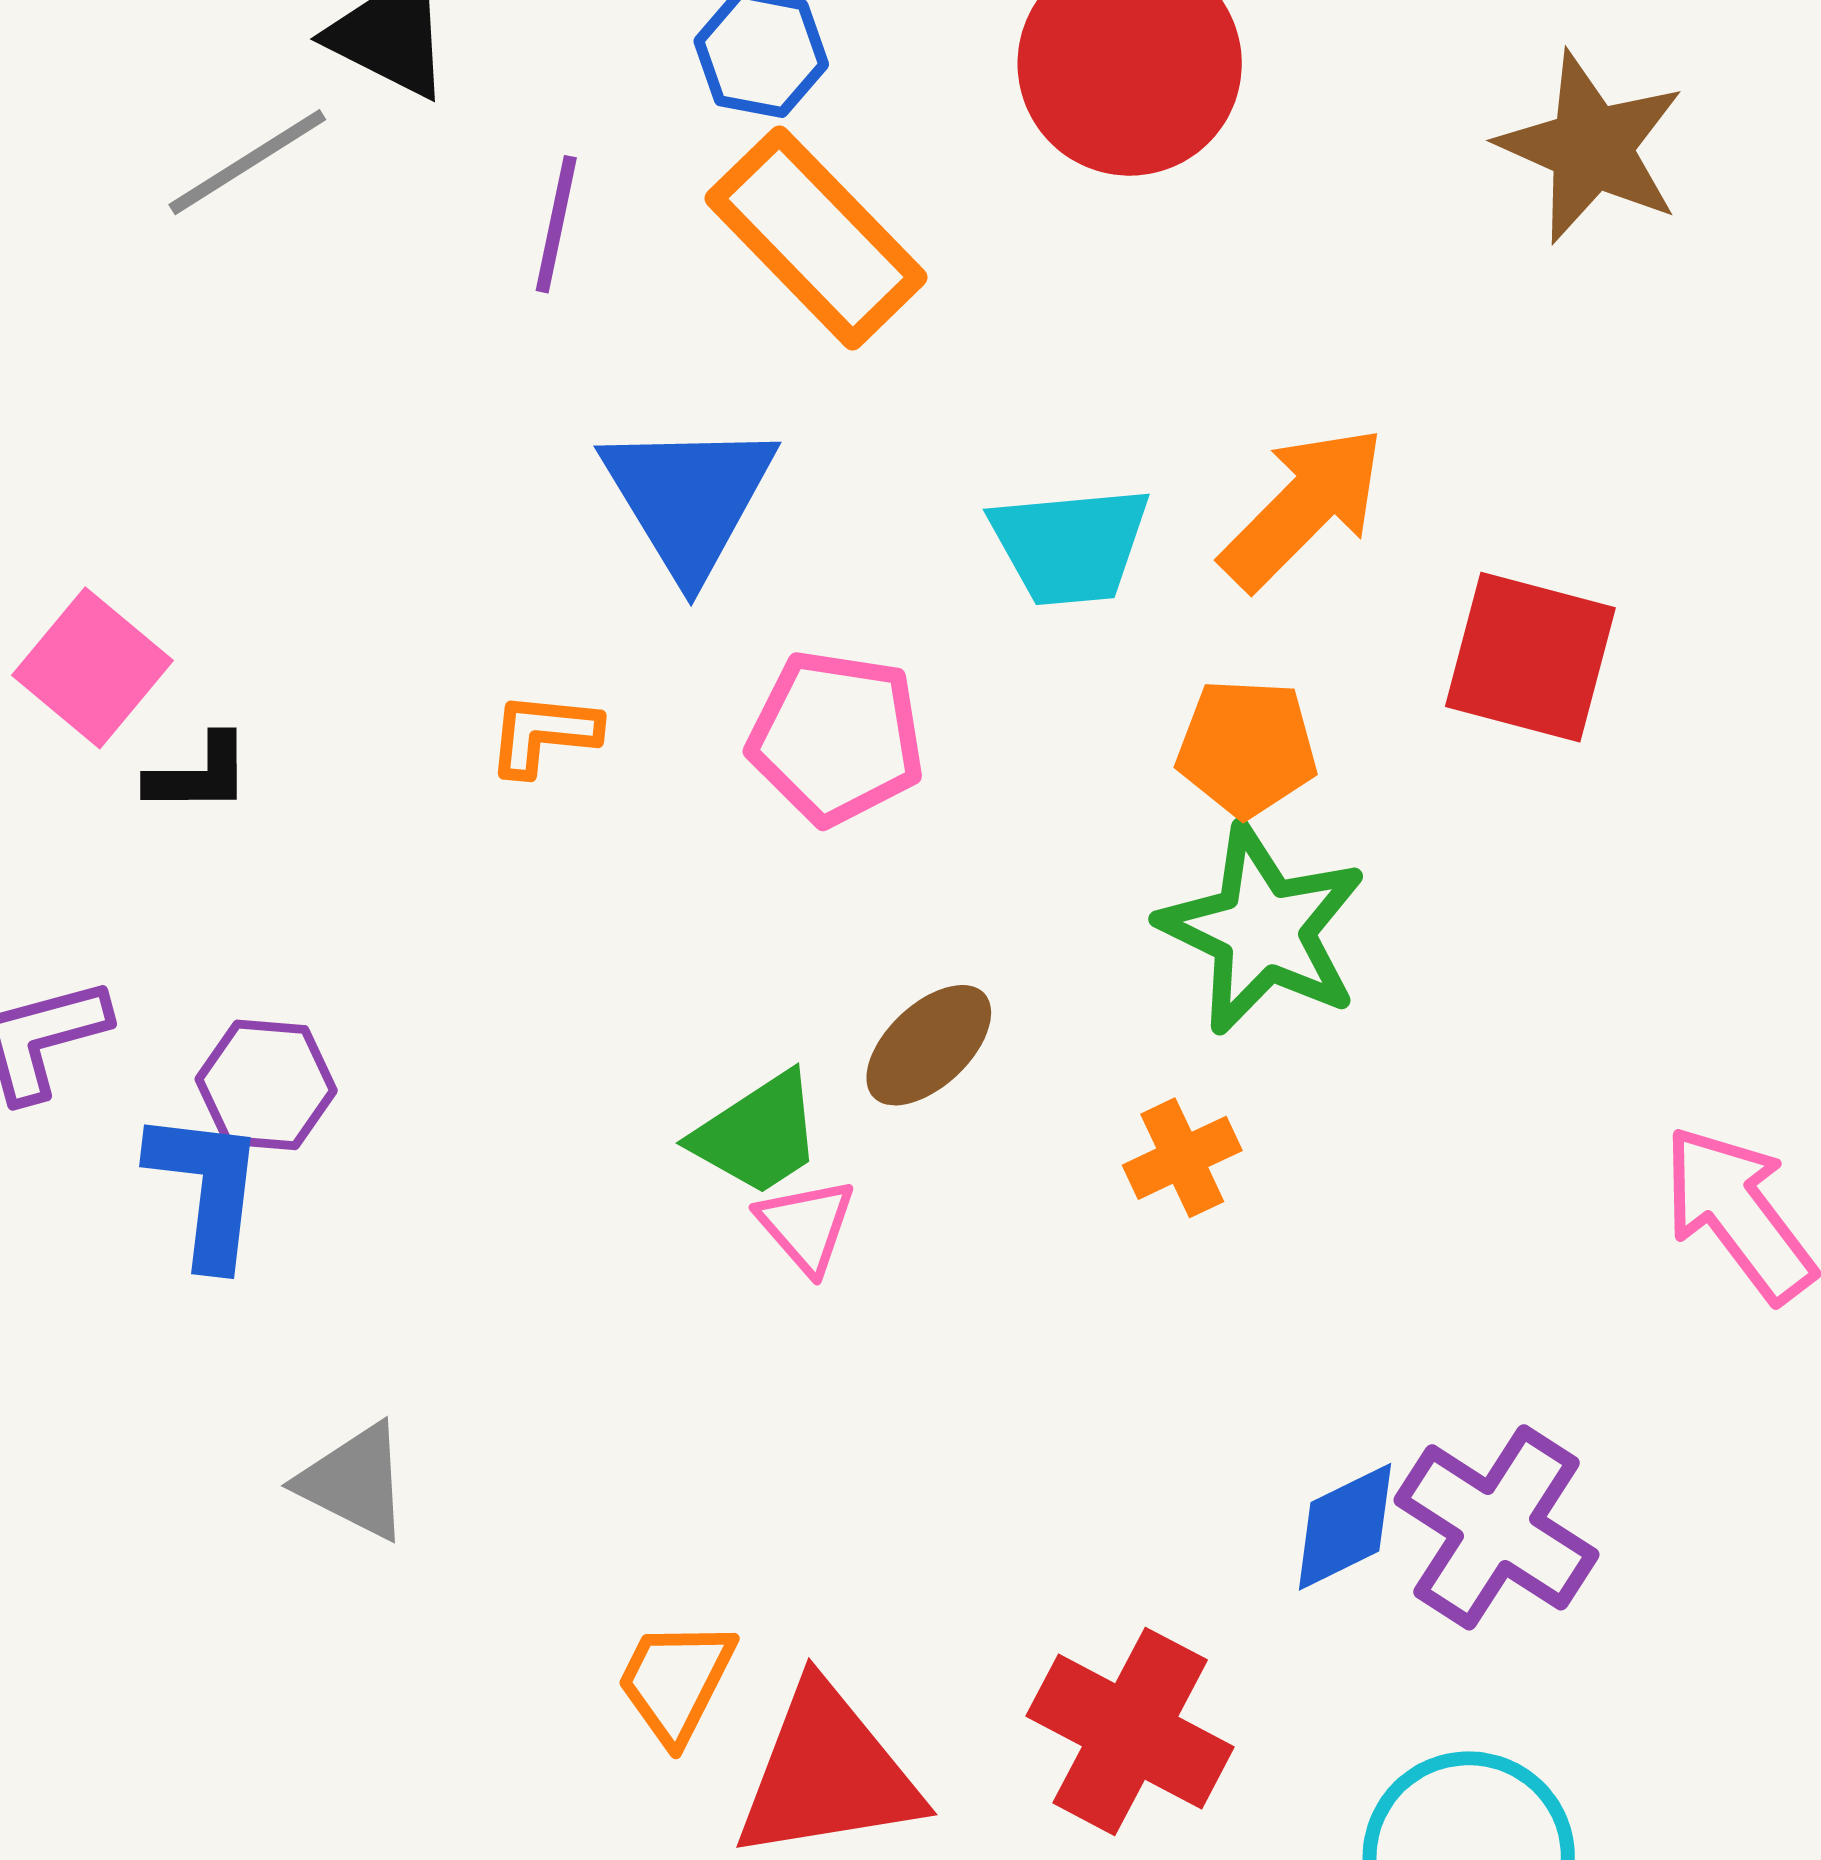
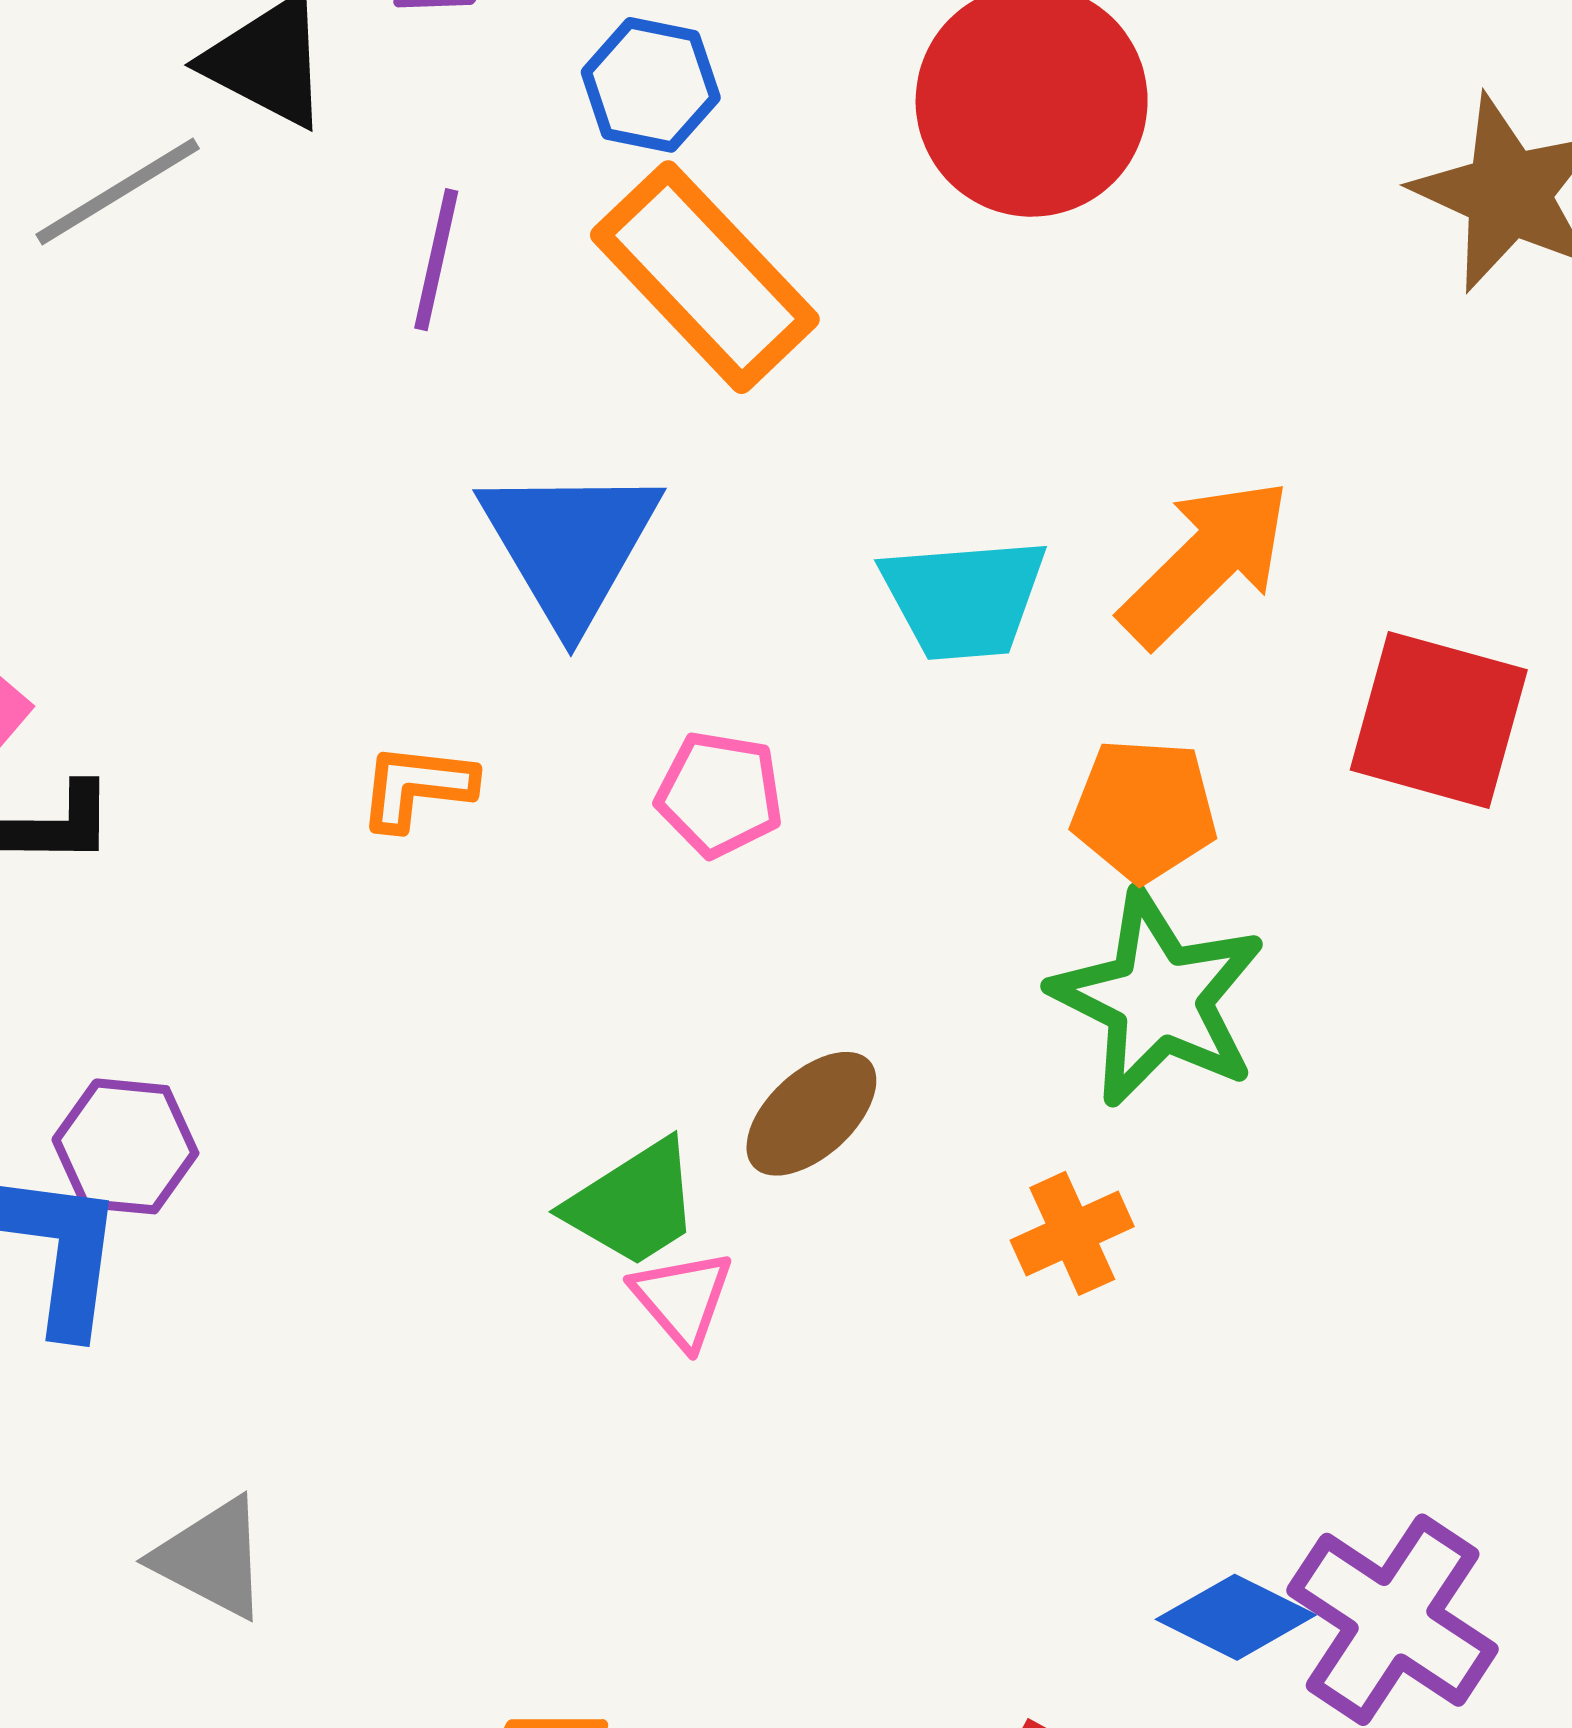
pink pentagon: (836, 737) -> (720, 794), size x0.7
blue diamond: (1345, 1527) -> (1236, 1617), turned 52

